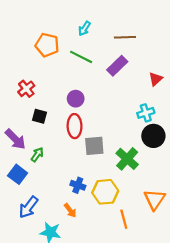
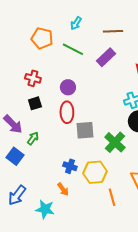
red cross: (26, 89) -> (33, 78), moved, turned -35
black square: (39, 116) -> (35, 103), turned -32
blue arrow: (28, 207) -> (17, 195), moved

